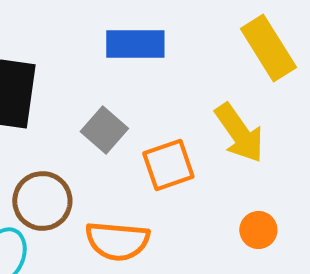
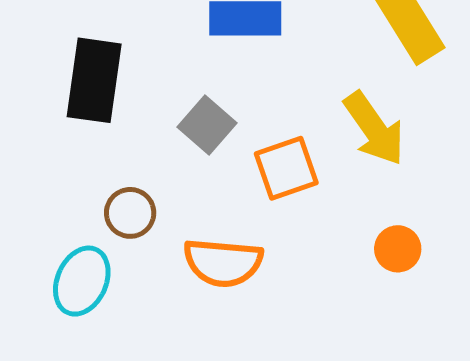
brown circle: (42, 201) -> (130, 213), size x0.7

